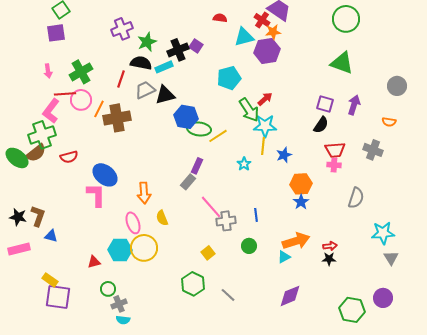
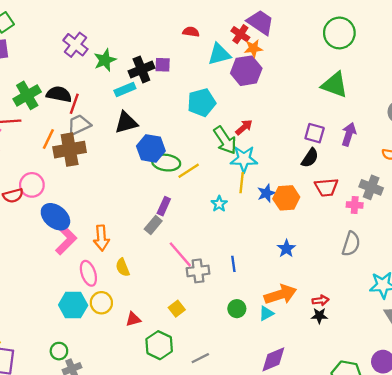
purple cross: (122, 29) -> (75, 45), turned -30
purple square: (196, 46) -> (163, 65), turned -32
black semicircle: (141, 63) -> (59, 94), moved
gray trapezoid: (145, 90) -> (79, 125), moved
pink circle: (81, 100) -> (32, 185), moved
pink cross: (334, 165) -> (355, 205), moved
orange hexagon: (301, 184) -> (286, 198), moved
pink L-shape: (96, 195) -> (66, 240), moved, turned 45
green circle: (249, 246) -> (237, 309), moved
yellow circle: (144, 248) -> (101, 303), size x0.7
red triangle: (94, 262) -> (133, 319), moved
gray line: (228, 295) -> (200, 358), turned -70

